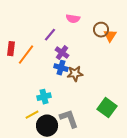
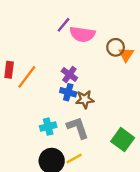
pink semicircle: (73, 19) -> (82, 34), size x1.5
purple line: (50, 35) -> (63, 25), moved
yellow line: (32, 115) -> (74, 158), moved
gray L-shape: (69, 119) -> (78, 128), moved

